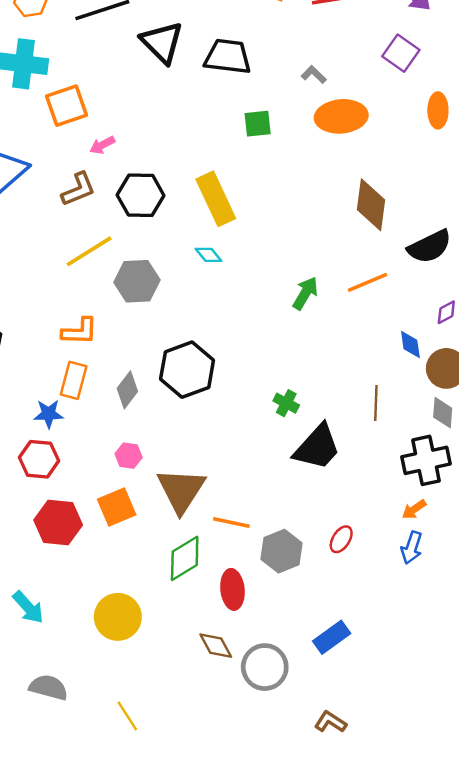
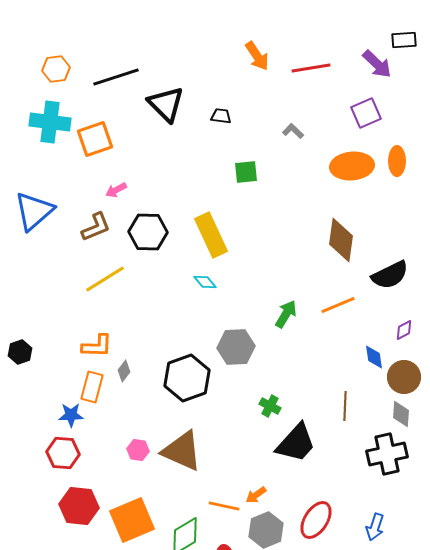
purple square: (401, 53) -> (366, 113), turned 32
black trapezoid: (228, 57) -> (221, 116), size x0.5
orange square: (66, 106) -> (95, 139), moved
orange ellipse: (341, 116) -> (352, 166), moved
gray hexagon: (137, 281) -> (236, 347), moved
gray diamond: (127, 390) -> (124, 371), moved, size x0.7
brown triangle: (181, 490) -> (182, 451), moved, turned -39
orange square: (117, 507) -> (132, 520), moved, size x1.4
orange arrow: (414, 509) -> (256, 495), moved
red ellipse: (341, 539) -> (316, 520), size x1.6

